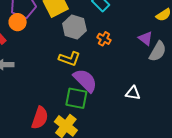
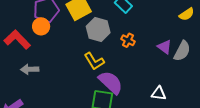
purple triangle: (146, 38) -> (164, 47), moved
yellow L-shape: (69, 59) -> (94, 61), turned 40

